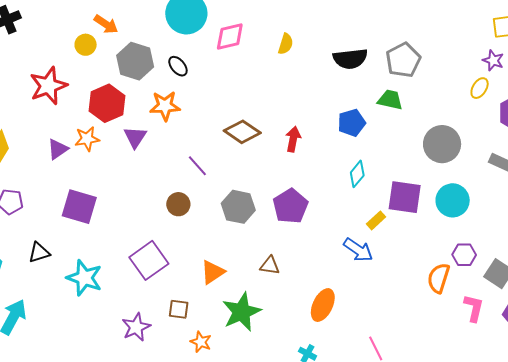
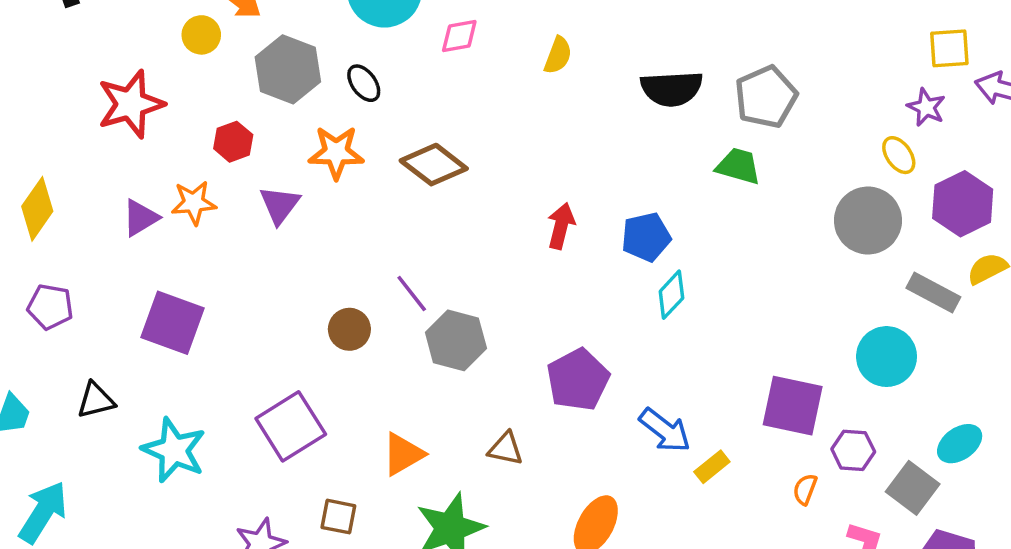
pink diamond: (230, 36) -> (459, 36), size x0.7
yellow ellipse: (480, 88) -> (899, 155), turned -70
red hexagon: (107, 103) -> (233, 142), size x0.6
blue pentagon: (352, 123) -> (646, 237), moved
brown diamond: (242, 132) -> (434, 165), moved
gray circle: (442, 144) -> (868, 220), moved
purple line: (197, 166) -> (412, 294), moved
purple square: (405, 197) -> (793, 406), moved
cyan circle: (453, 200) -> (887, 357), moved
purple pentagon: (290, 206) -> (578, 380), moved
yellow rectangle: (376, 220) -> (712, 467), moved
orange semicircle: (439, 278) -> (805, 489), size x0.6

